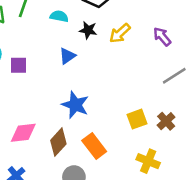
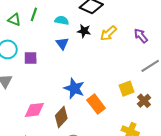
blue triangle: (67, 56) -> (62, 43), moved, turned -32
yellow square: (137, 119) -> (127, 89), moved
orange rectangle: (94, 146) -> (96, 104), moved

